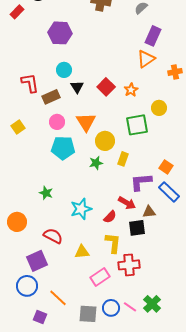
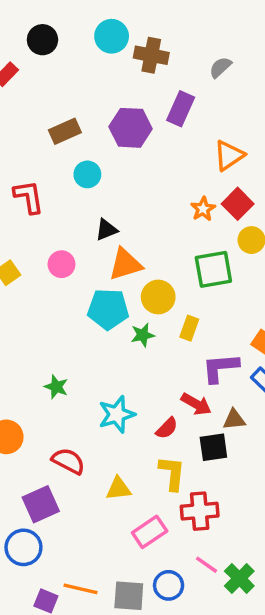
purple hexagon: (60, 33) -> (131, 128), moved
purple rectangle: (153, 36) -> (181, 109), moved
black triangle: (77, 87) -> (106, 230), moved, turned 40
red square: (106, 87) -> (238, 204), moved
brown rectangle: (51, 97) -> (65, 131), moved
pink circle: (57, 122) -> (61, 264), moved
orange triangle: (86, 122) -> (125, 264), turned 45
cyan pentagon: (63, 148) -> (108, 309), moved
orange line: (58, 298) -> (80, 589), moved, turned -30
pink line: (130, 307) -> (207, 565), moved

